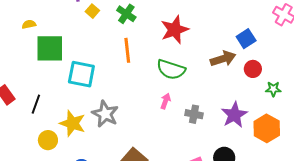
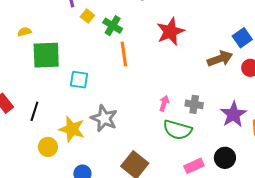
green cross: (126, 14) -> (113, 26), moved
green semicircle: (171, 70) -> (178, 130), moved
cyan square: (81, 74) -> (79, 80), size x0.7
gray cross: (194, 114) -> (194, 104), moved

